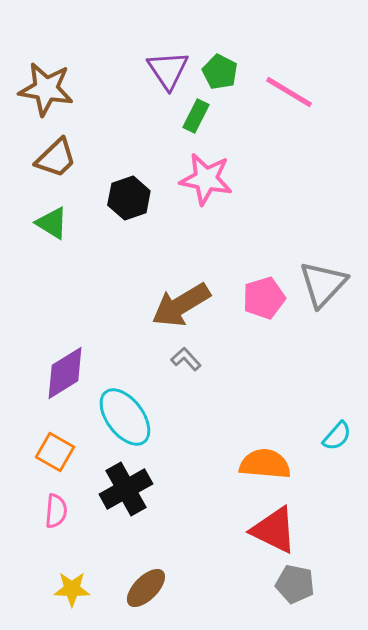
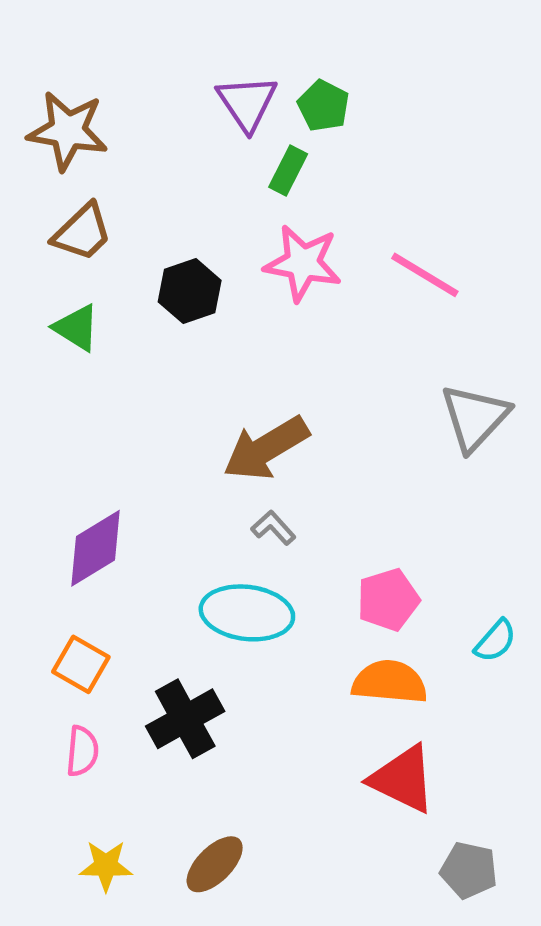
pink line: (289, 92) -> (425, 275), moved
pink pentagon: (264, 298) -> (388, 600), moved
cyan ellipse: (125, 417) -> (247, 613), moved, turned -46
gray pentagon: (295, 584) -> (469, 870), moved

